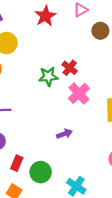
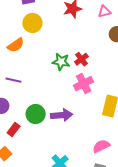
purple arrow: (64, 134) -> (62, 115), size x1.5
green circle: (41, 172) -> (36, 114), moved

